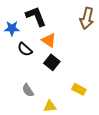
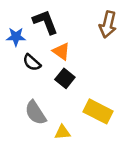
yellow rectangle: (79, 89) -> (98, 111), size x1.6
gray semicircle: (28, 90) -> (36, 113), size x1.5

